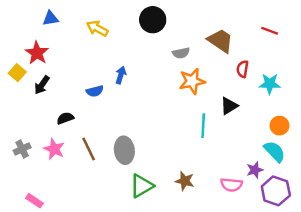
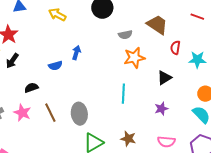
cyan line: (203, 126) -> (123, 94), moved
purple star: (255, 170) -> (161, 109), moved

